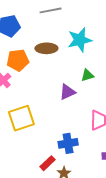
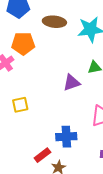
brown ellipse: (46, 48) -> (54, 22), moved
yellow square: (21, 118) -> (20, 105), size x0.6

